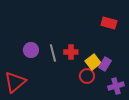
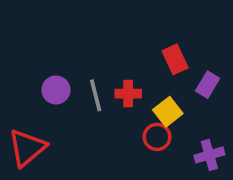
red rectangle: (109, 23) -> (175, 59), moved, turned 49
purple rectangle: (105, 64) -> (208, 85), moved

